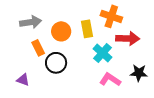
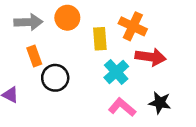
orange circle: (61, 31) -> (67, 18), moved

